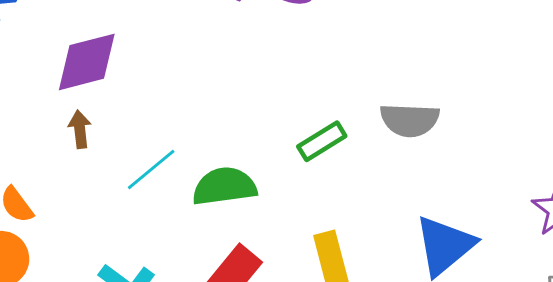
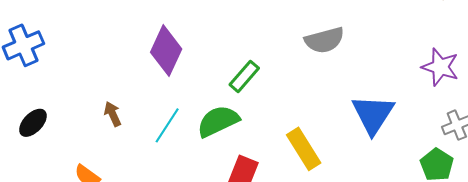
purple diamond: (87, 62) -> (166, 51), moved, turned -33
green rectangle: (322, 141) -> (244, 76), moved

